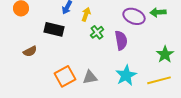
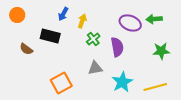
brown semicircle: (30, 51) -> (26, 49), moved, turned 64
green star: (165, 54) -> (161, 51), moved, turned 30
gray triangle: (90, 77) -> (95, 68), moved

